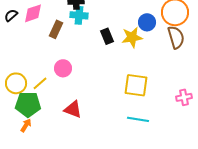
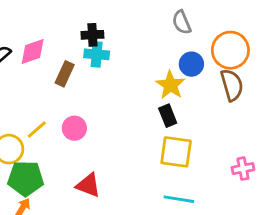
black rectangle: (107, 36) -> (168, 116), moved
yellow star: (132, 37) -> (170, 85), turned -30
yellow line: (40, 83) -> (37, 130), moved

